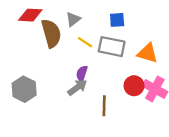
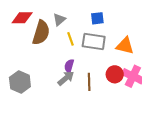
brown semicircle: (51, 33) -> (41, 33), turned 35
yellow line: (85, 42) -> (70, 39), turned 40
brown line: (104, 106) -> (89, 82), moved

